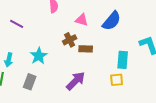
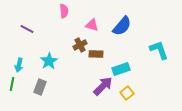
cyan rectangle: (123, 60) -> (121, 69), moved, turned 66
yellow square: (117, 80) -> (127, 93), moved, turned -32
purple arrow: (76, 81) -> (103, 86), moved

